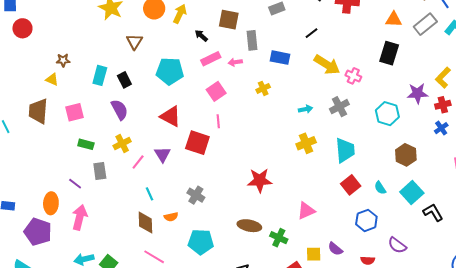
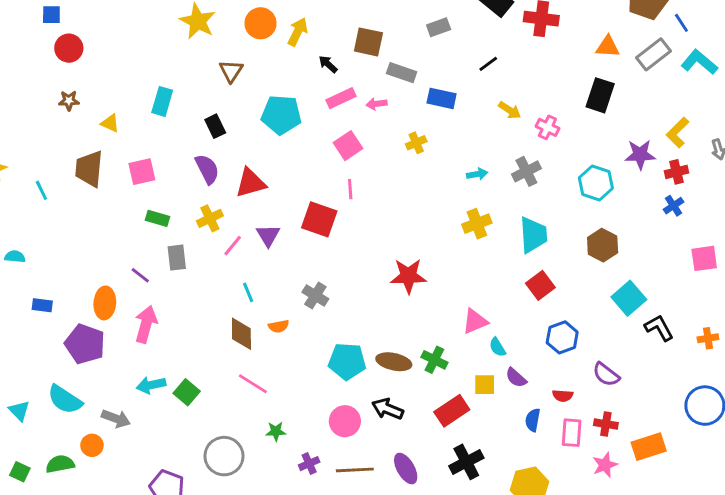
gray rectangle: (252, 40) -> (402, 73), turned -66
brown star: (63, 60) -> (69, 101), moved
yellow arrow: (327, 65) -> (510, 110), size x0.6
cyan rectangle: (100, 75) -> (162, 101), moved
red triangle: (171, 116) -> (251, 183), moved, turned -45
brown hexagon: (406, 155) -> (603, 245), moved
cyan semicircle: (380, 188) -> (497, 347), moved
brown ellipse: (249, 226) -> (394, 362), moved
cyan pentagon: (201, 242) -> (347, 361), moved

